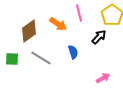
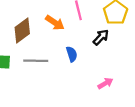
gray line: (41, 58) -> (36, 61), turned -30

